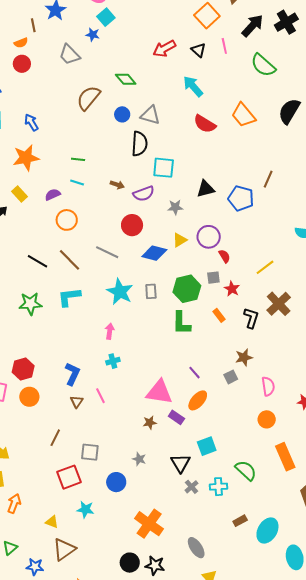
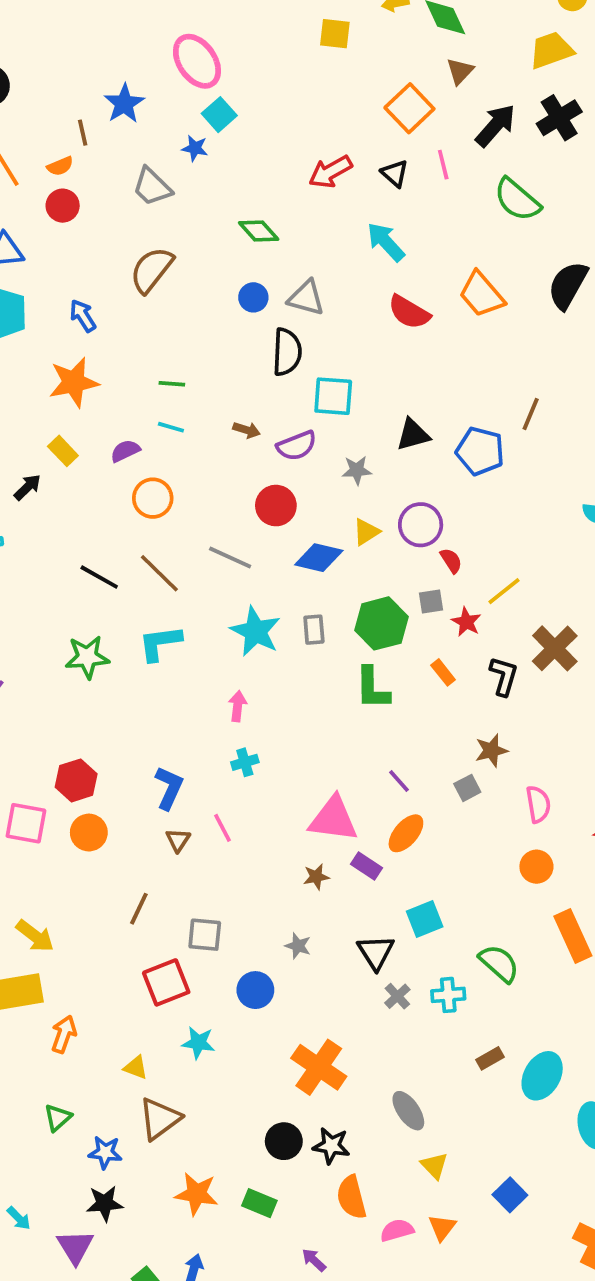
brown semicircle: (88, 98) -> (152, 270), moved
yellow line: (265, 267) -> (504, 591), moved

